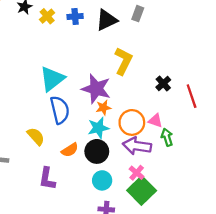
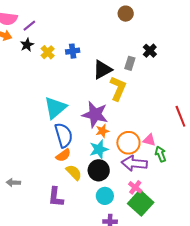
gray rectangle: (138, 14) -> (130, 63), moved
black triangle: (107, 20) -> (102, 70), moved
black cross: (163, 83) -> (150, 51), moved
yellow semicircle: (36, 136) -> (74, 172), moved
orange semicircle: (70, 150) -> (63, 155), moved

